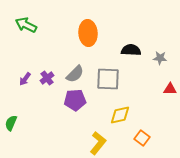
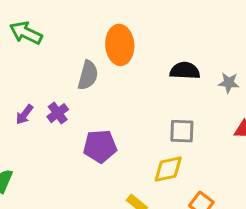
gray semicircle: (75, 74) -> (88, 75), moved, turned -30
gray square: (108, 79) -> (182, 131), moved, size x0.7

